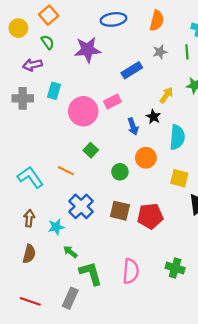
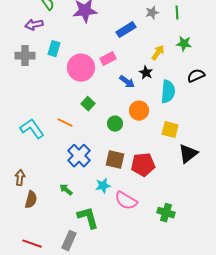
blue arrow: (133, 126) -> (127, 82), turned -35
brown arrow: (29, 218) -> (20, 178), moved
cyan star: (56, 227) -> (103, 186), moved
green arrow: (70, 252) -> (66, 190), moved
pink semicircle: (131, 271) -> (126, 201), moved, turned 115

